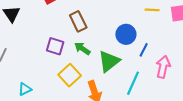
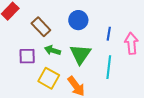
blue circle: (126, 34) -> (78, 20), moved

